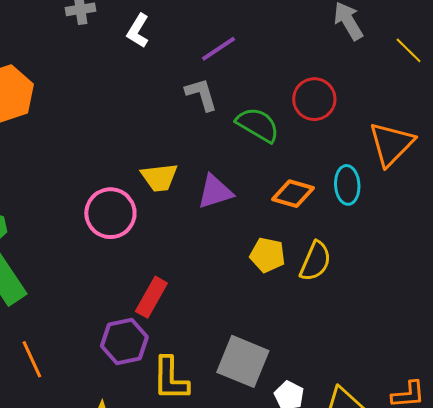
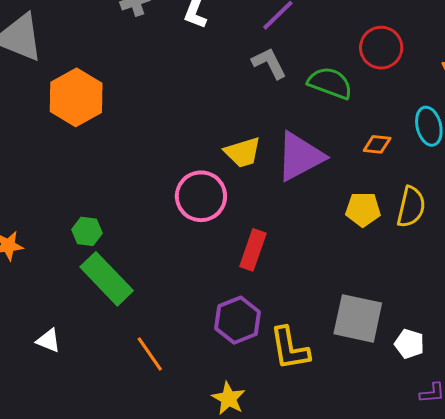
purple triangle: (215, 192) -> (300, 156), size x1.4
orange diamond: (293, 194) -> (377, 144), size x0.7
red rectangle: (151, 297) -> (253, 250), moved

